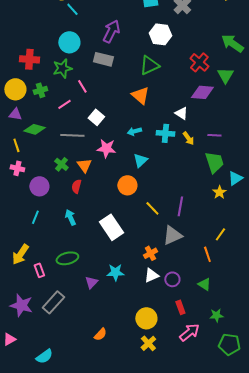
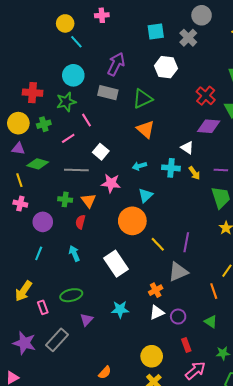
green triangle: (149, 65) -> (142, 99), moved
green cross: (61, 164) -> (65, 199), turned -32
orange circle: (127, 185) -> (132, 221), size x1.4
purple triangle: (91, 282) -> (87, 320), moved

